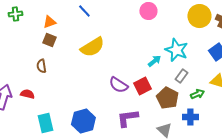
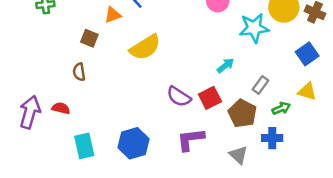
orange triangle: (49, 22) -> (113, 15), moved
cyan star: (176, 50) -> (254, 28), moved, turned -30

